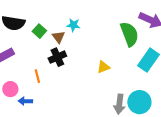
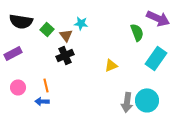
green semicircle: (129, 34) -> (137, 32), size x0.7
orange line: (37, 76) -> (46, 85), moved
blue arrow: (25, 101) -> (42, 101), moved

